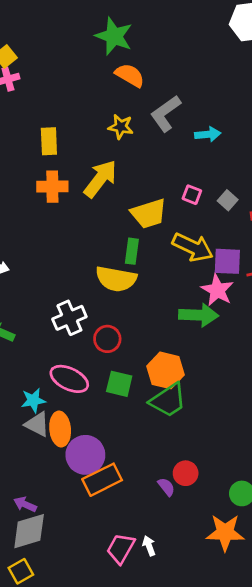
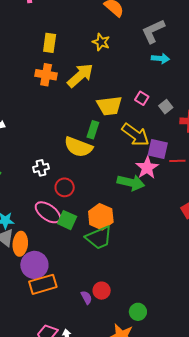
gray L-shape: (166, 113) -> (153, 31), moved
white cross: (69, 318) -> (41, 168), size x0.7
pink ellipse: (69, 379) -> (48, 212), moved

